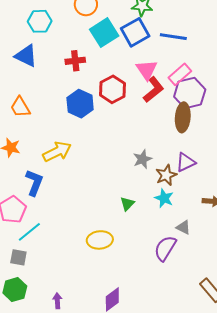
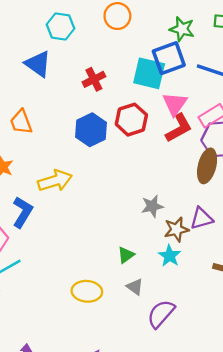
cyan square: (104, 33) -> (149, 73), moved, turned 36
red cross: (75, 61) -> (94, 79), turned -30
gray triangle: (183, 227) -> (135, 287), moved

